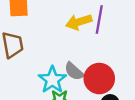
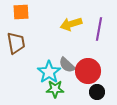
purple line: (99, 20) -> (99, 29), moved

